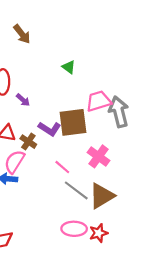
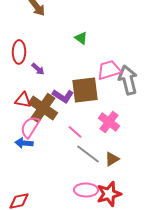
brown cross: (28, 142) -> (43, 108), size x1.8
brown triangle: (102, 196) -> (112, 159), size x0.6
red star: (99, 233) -> (109, 194), size x1.4

